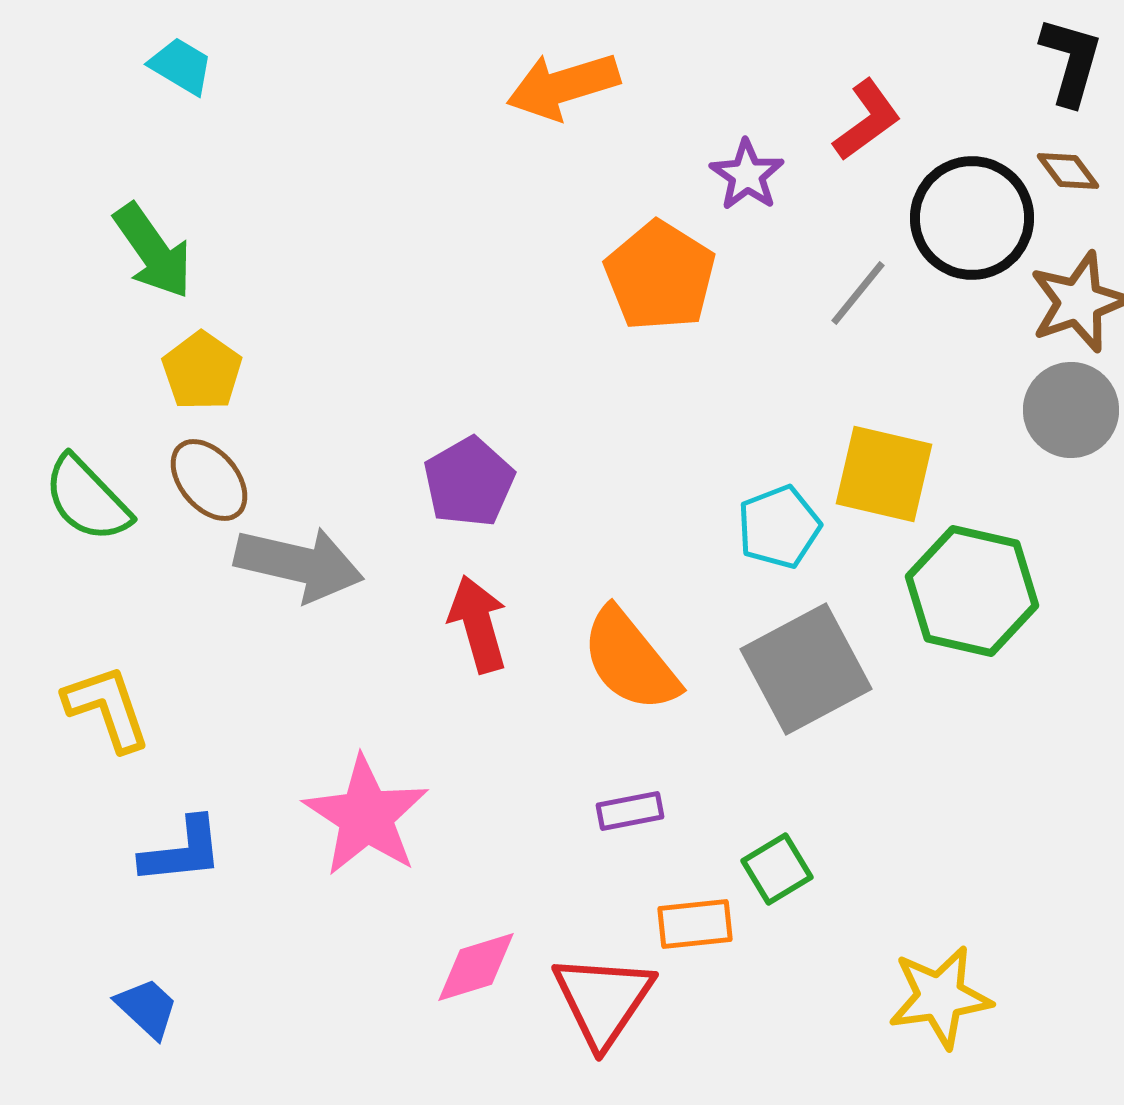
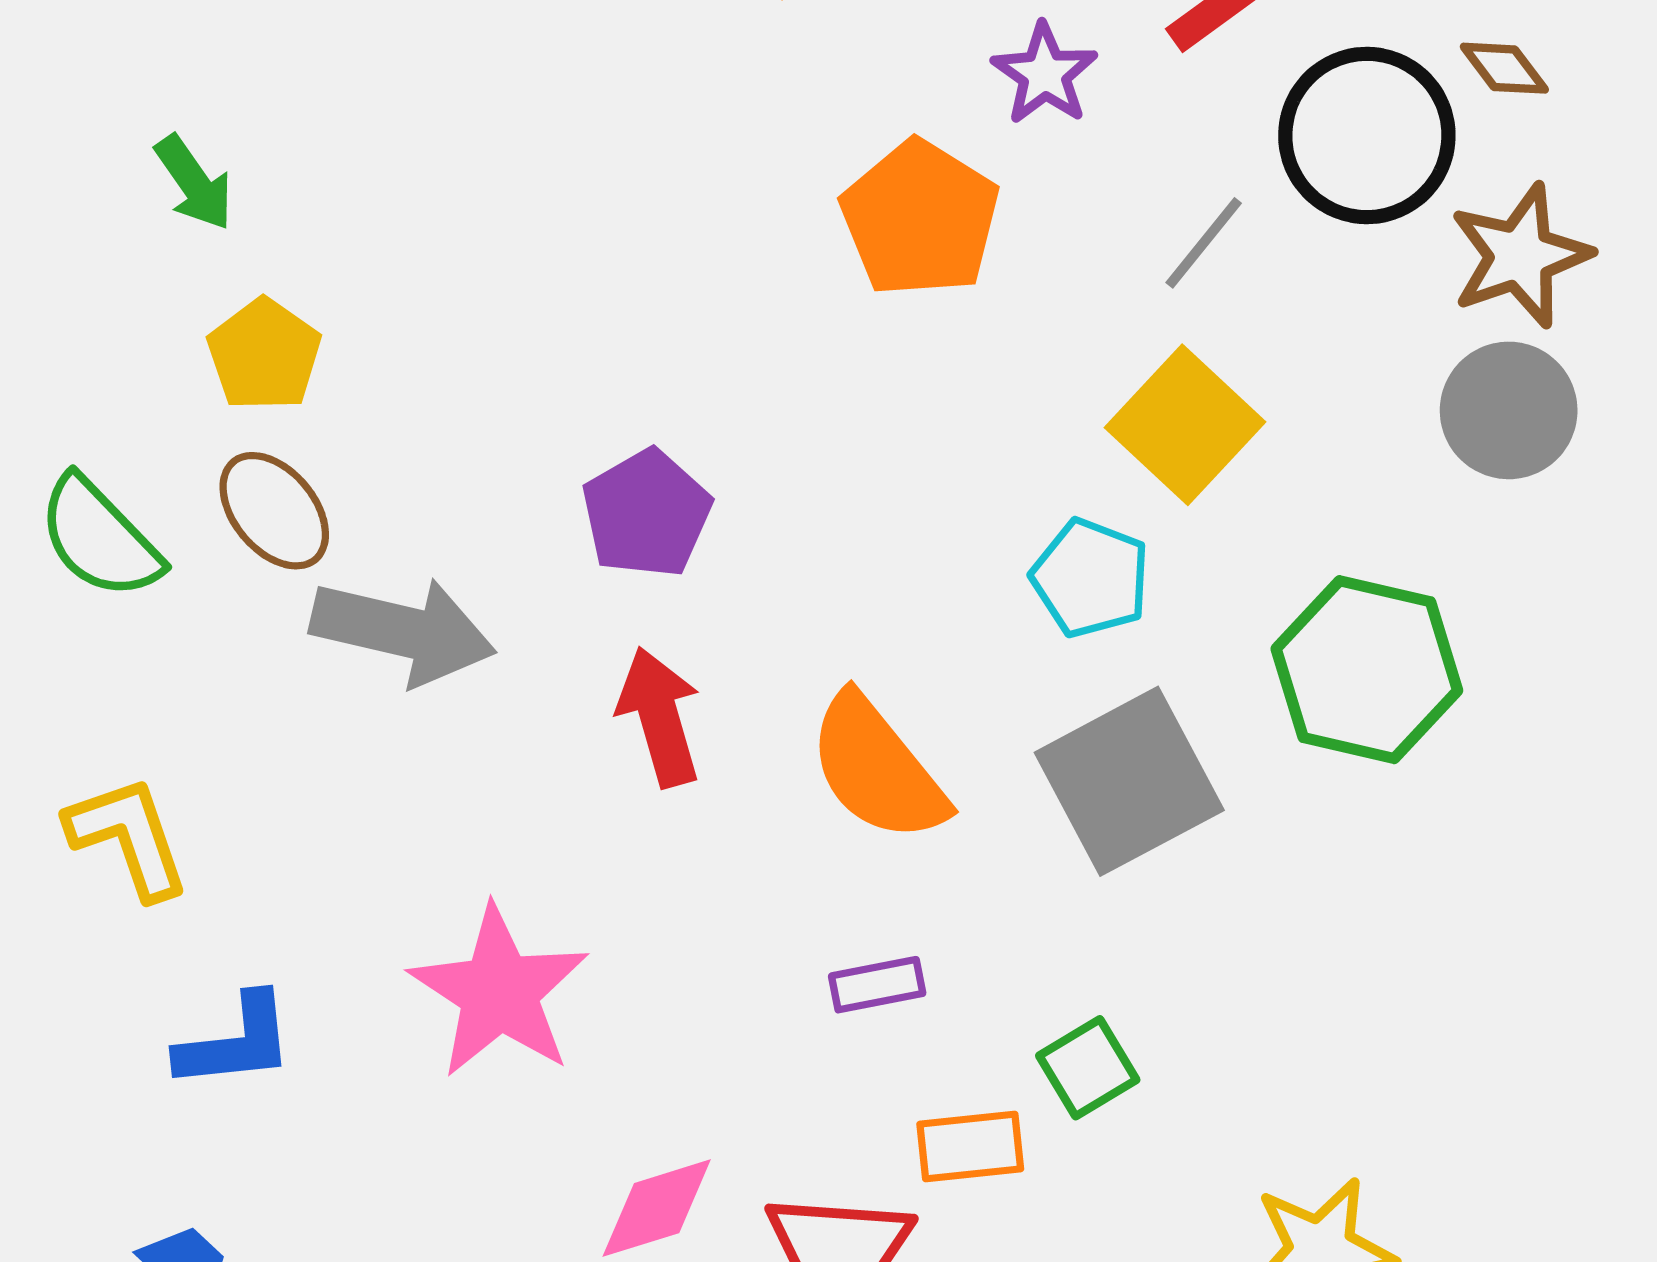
green arrow: (153, 251) -> (194, 183), size x0.7
yellow square: (884, 474) -> (1185, 425), moved, turned 30
cyan pentagon: (779, 527) -> (1090, 578), turned -30

